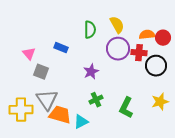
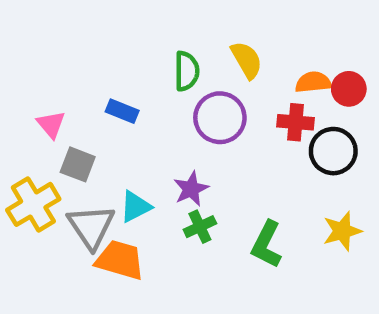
purple circle: (118, 49) -> (220, 118), moved
purple star: (91, 72) -> (191, 189), moved
yellow cross: (21, 110) -> (33, 204), moved, turned -30
cyan triangle: (81, 122) -> (135, 207), moved

